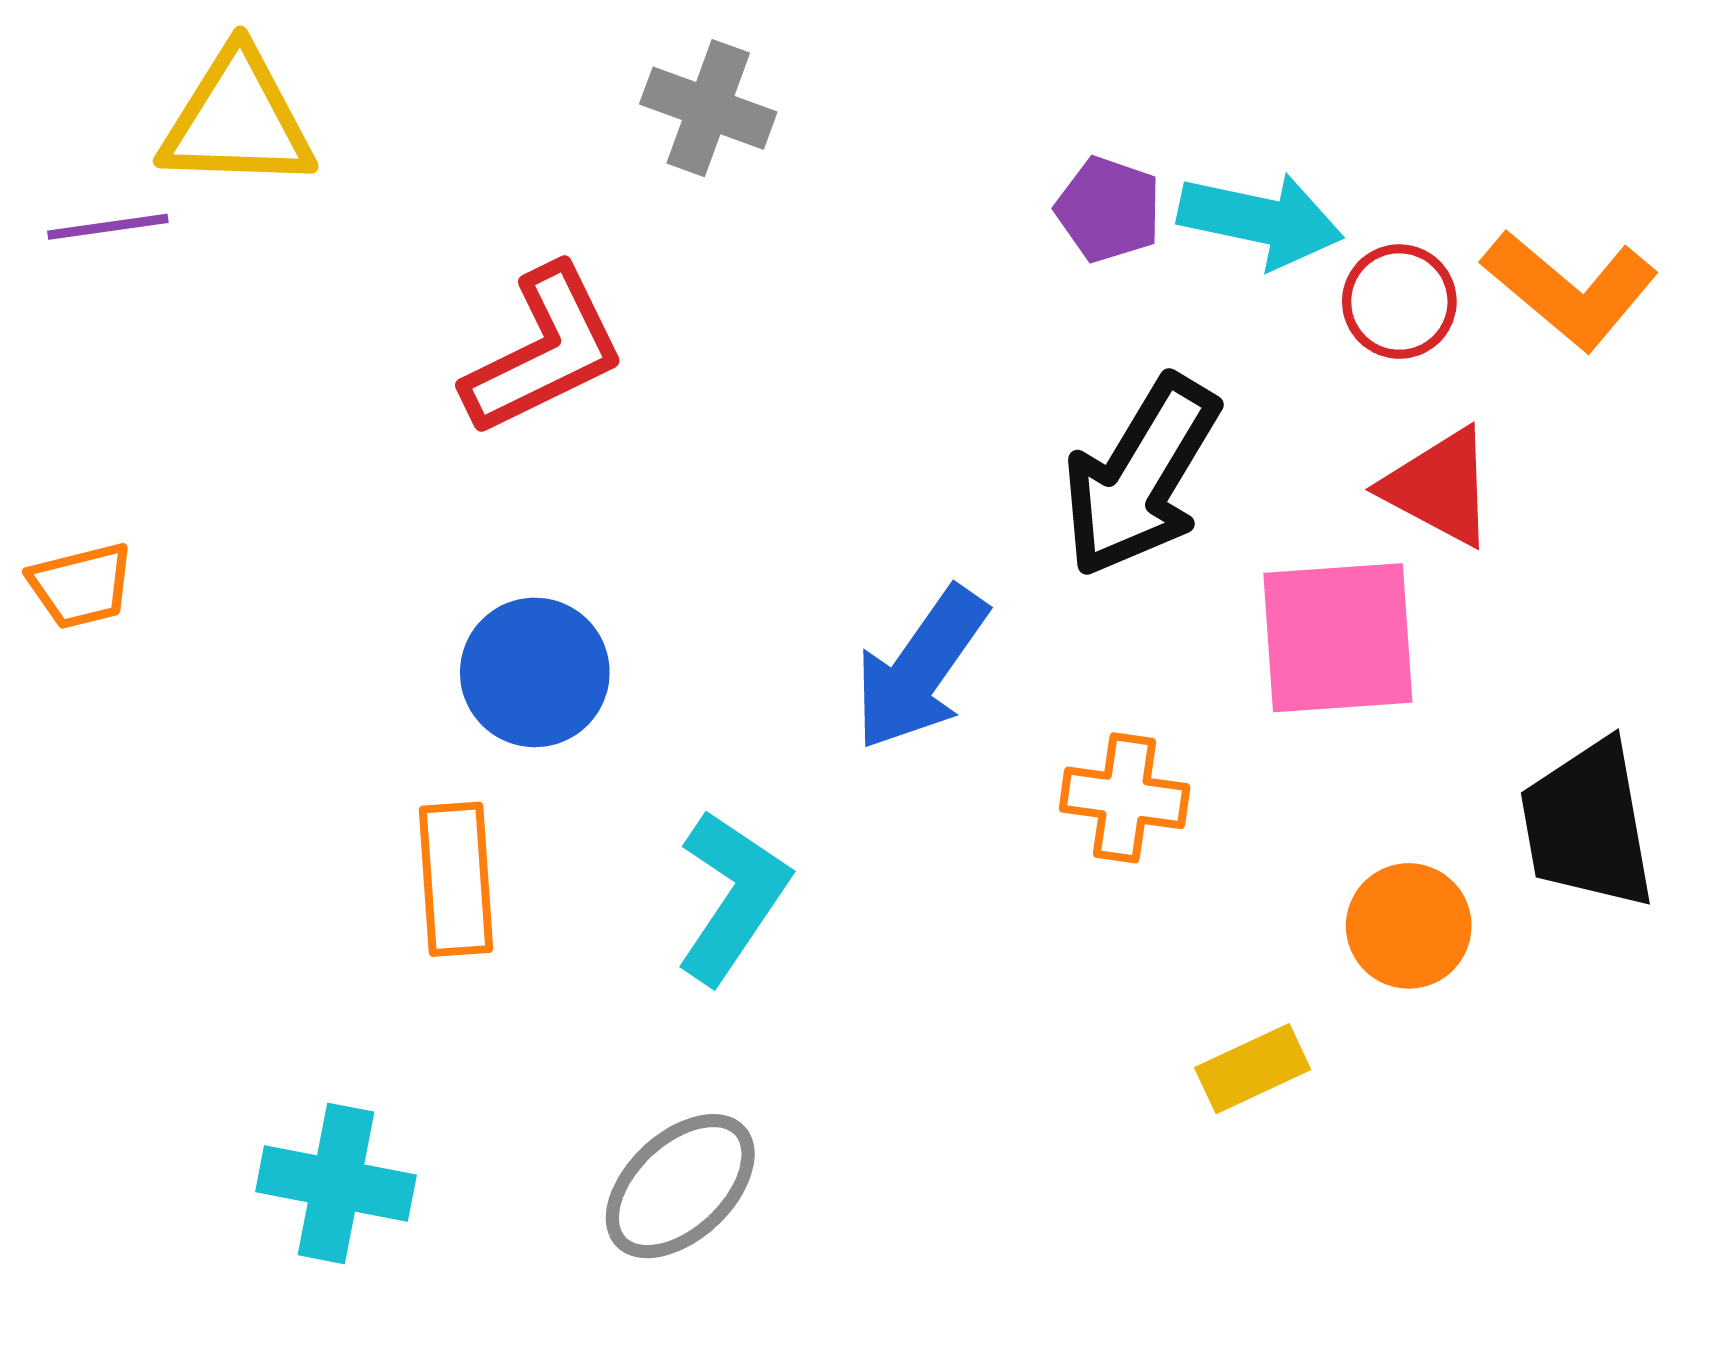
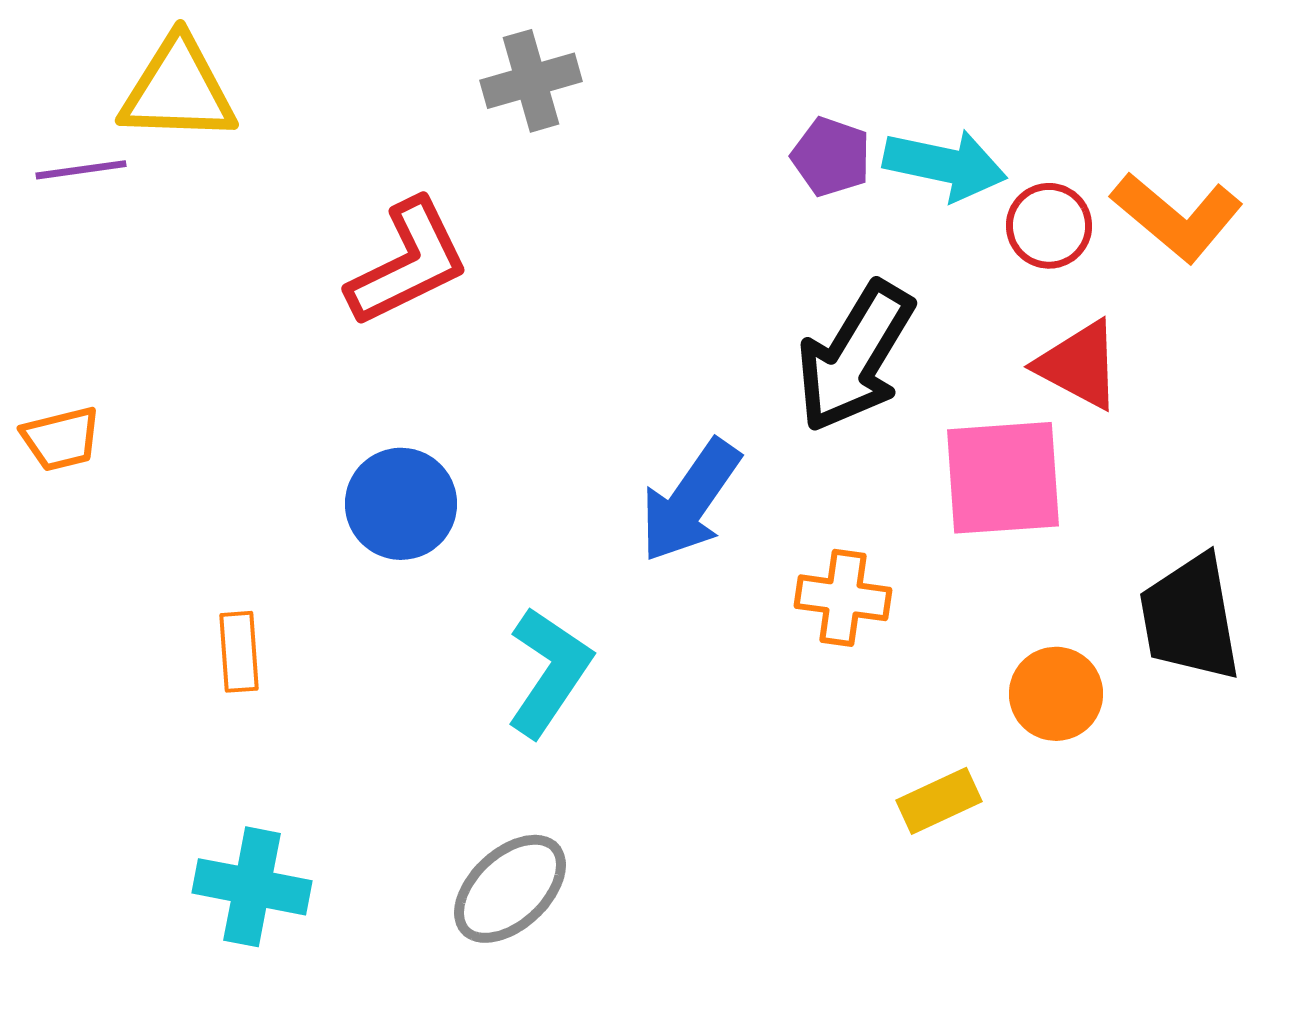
gray cross: (708, 108) -> (531, 81), turned -36
orange rectangle: (456, 879) -> (239, 652), moved, size x0.7

